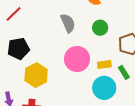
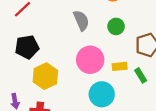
cyan circle: (104, 88) -> (102, 94), moved

